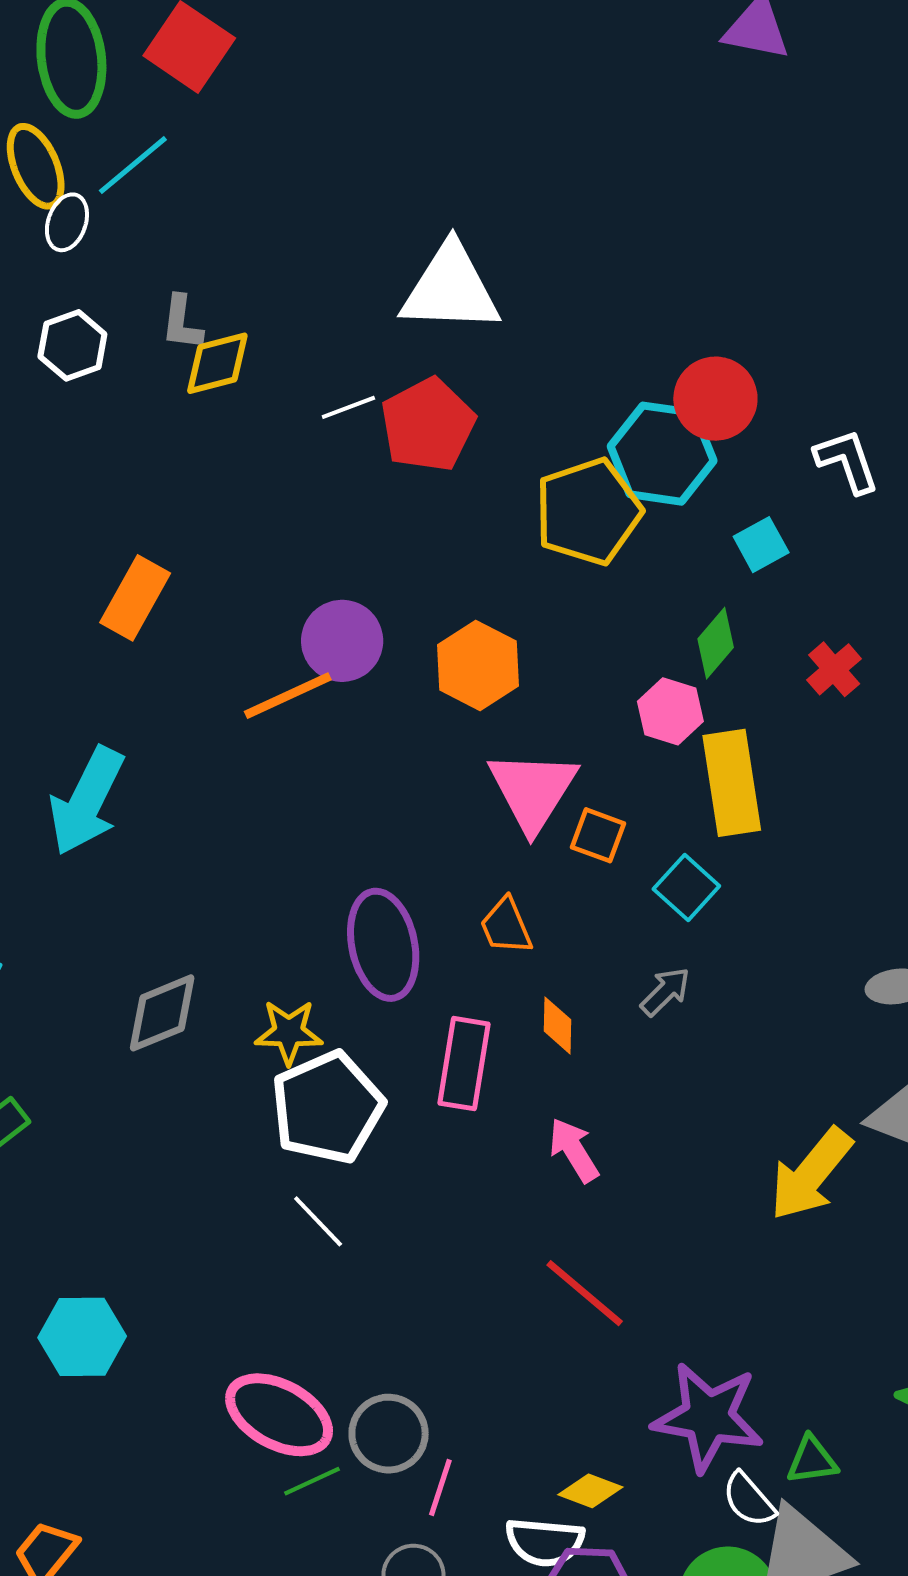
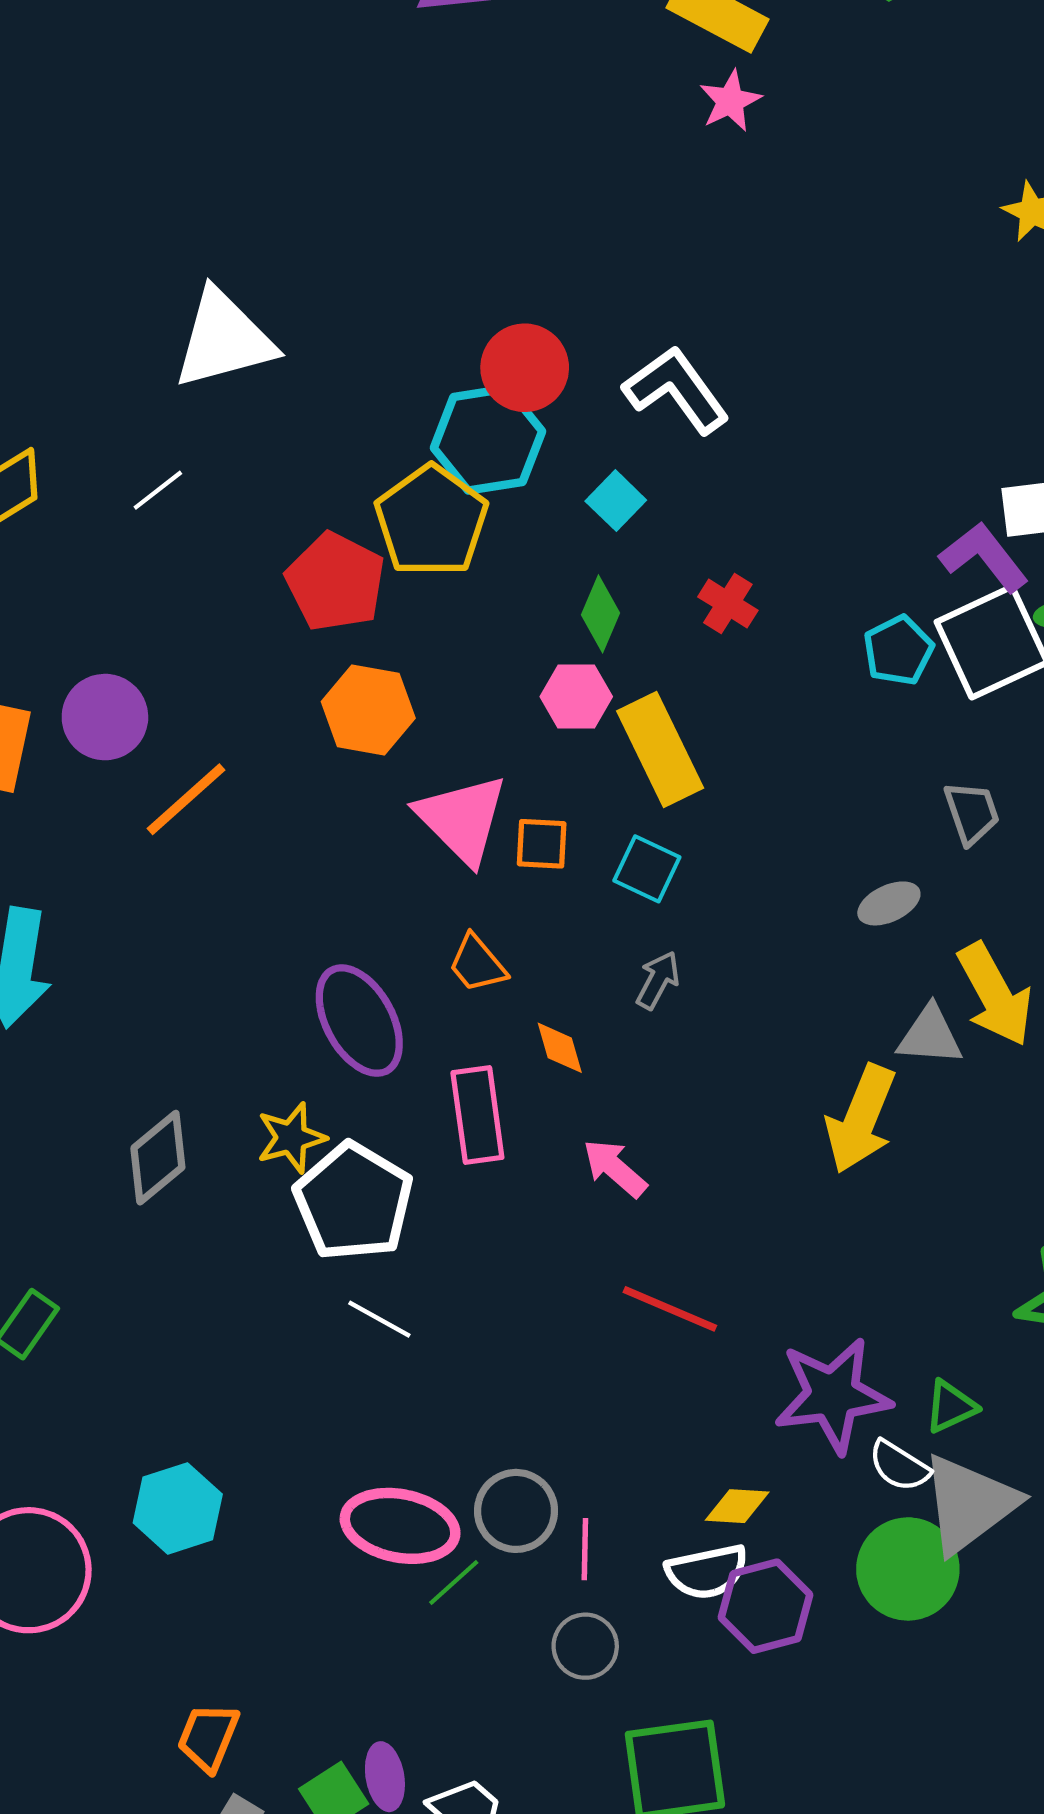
red pentagon: (428, 425) -> (335, 582), moved
white L-shape: (847, 461) -> (676, 390), size x1.4
purple circle: (342, 641) -> (105, 717), moved

